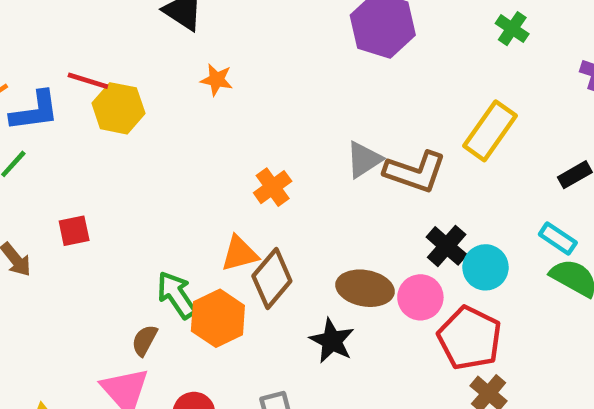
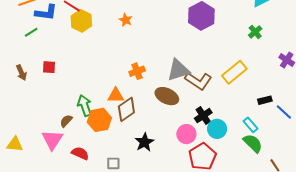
gray triangle: (364, 160) -> (178, 70), size x1.4
brown ellipse: (365, 288) -> (167, 96), moved

